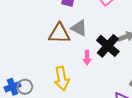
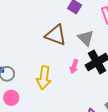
gray triangle: (79, 28) -> (86, 38), moved

